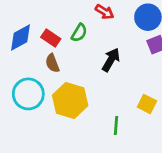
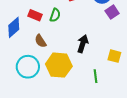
red rectangle: (51, 38) -> (35, 15), moved
black arrow: (111, 60) -> (83, 44), moved

